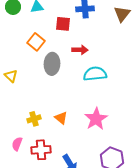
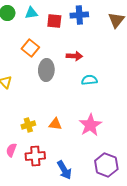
red square: (63, 24) -> (54, 21), moved
cyan semicircle: (95, 74) -> (89, 80), size x0.7
orange triangle: (61, 118) -> (55, 124), turned -32

